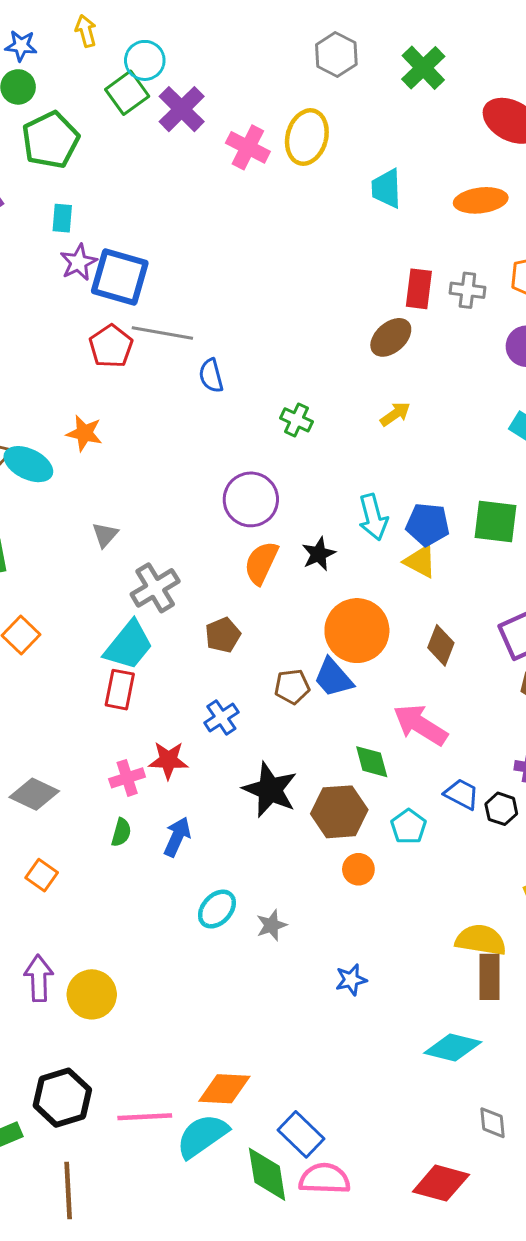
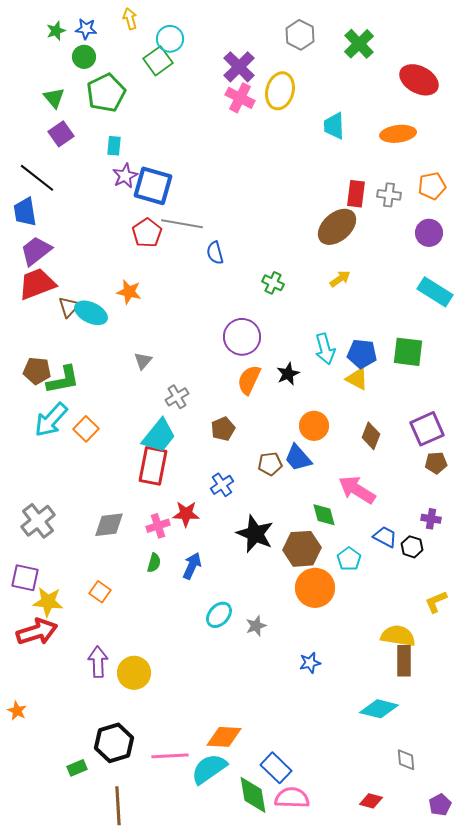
purple cross: (182, 109) -> (239, 67), moved
brown ellipse: (391, 337) -> (337, 227), size x1.4
gray cross: (155, 588) -> (177, 397), size x0.7
orange circle: (357, 631) -> (314, 426), size x0.7
red rectangle: (120, 690) -> (153, 466), size x1.4
gray diamond: (34, 794) -> (109, 525), moved, turned -32
orange circle: (358, 869) -> (315, 588), size x1.8
red diamond: (441, 1183) -> (371, 801), size x0.6

